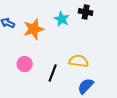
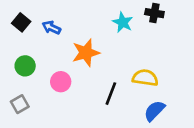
orange star: (34, 29) -> (86, 53), moved
pink circle: (25, 64) -> (61, 82), moved

